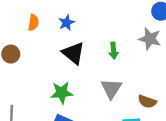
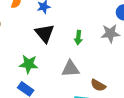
gray star: (150, 39) -> (110, 34), turned -30
gray triangle: (111, 89) -> (70, 69), turned 42

